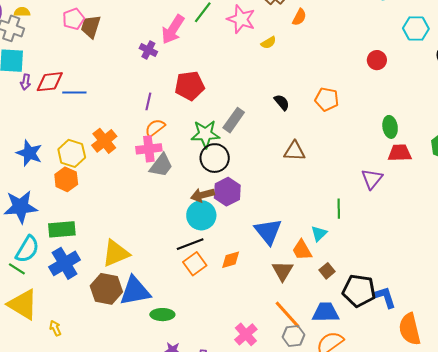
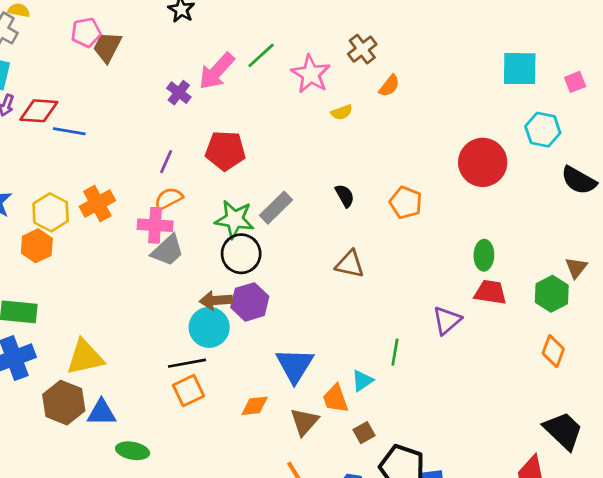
red circle: (377, 60) -> (483, 162), size x1.8
orange diamond: (231, 260) -> (255, 406), moved
blue triangle: (135, 291) -> (102, 413), size x0.7

